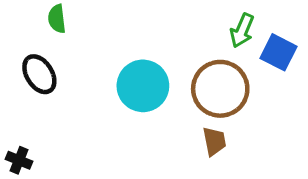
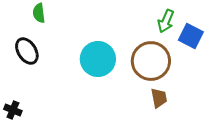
brown trapezoid: (214, 141) -> (159, 98), moved

